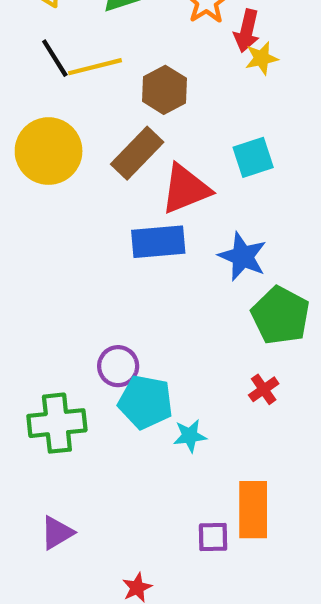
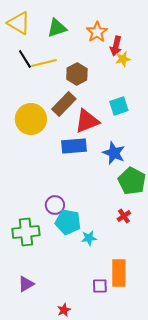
yellow circle: (49, 151) -> (31, 119), moved

